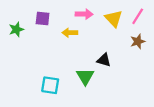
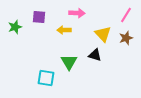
yellow triangle: (114, 19) -> (103, 34), moved
green triangle: (85, 76) -> (69, 62), moved

